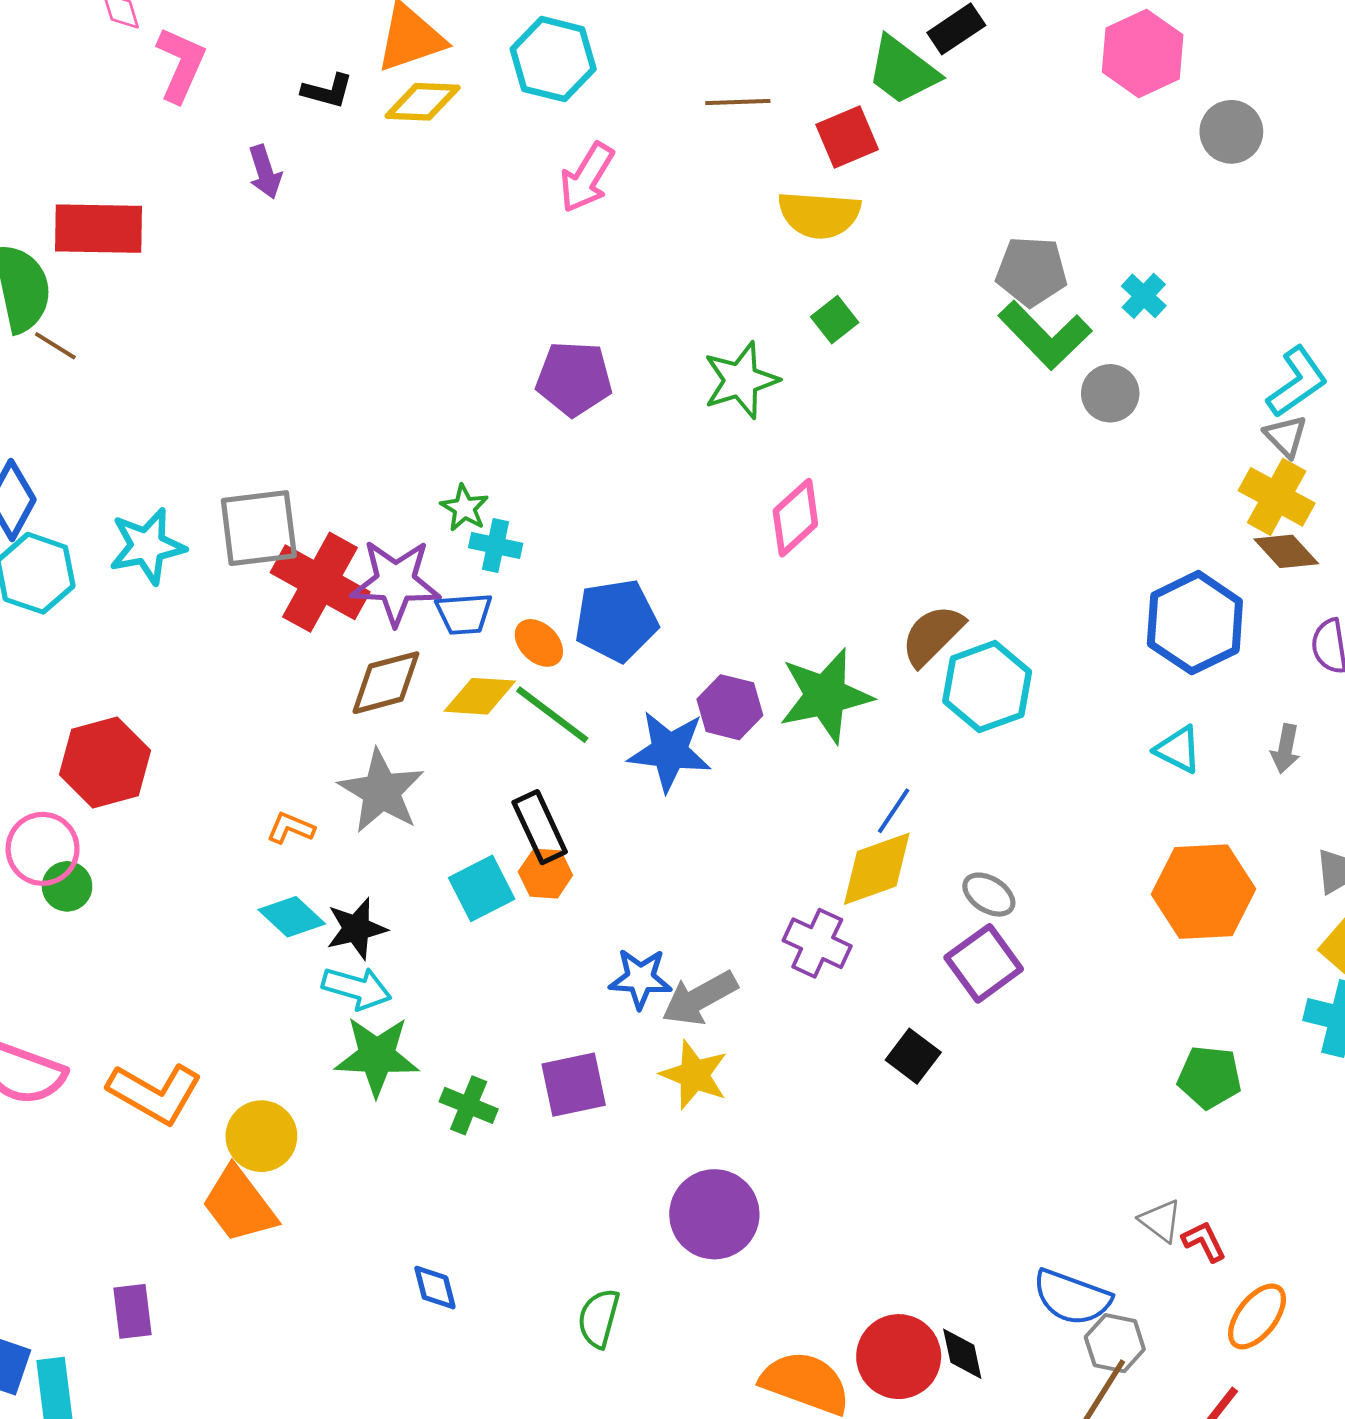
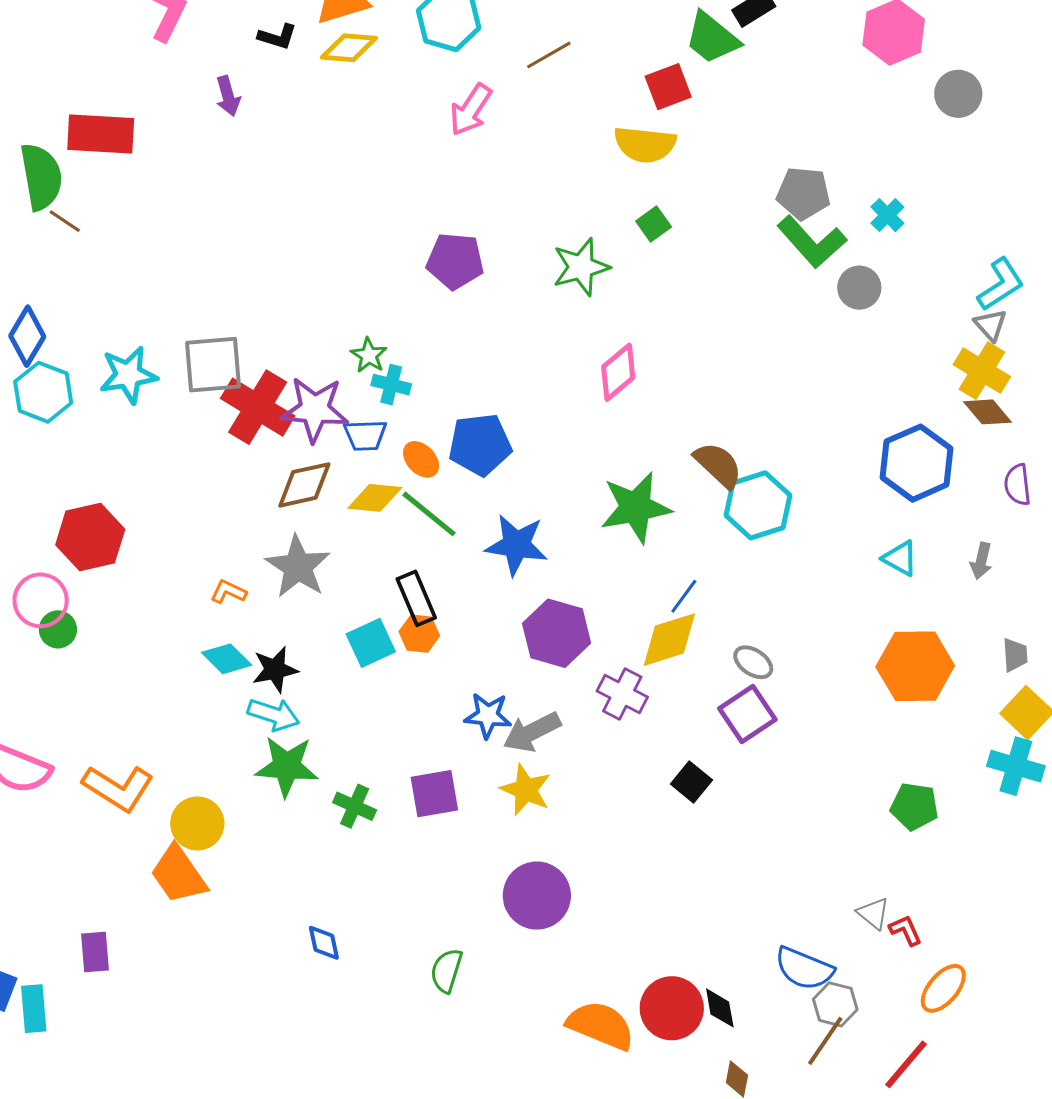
brown line: (738, 102) -> (549, 55), moved, turned -30
brown semicircle: (932, 635) -> (718, 465), turned 86
purple hexagon: (730, 707) -> (557, 633), moved, size x1.4

